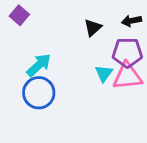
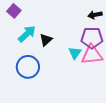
black triangle: (93, 28) -> (46, 40), moved
cyan arrow: (39, 65) -> (27, 34), moved

